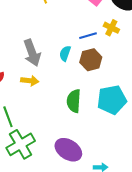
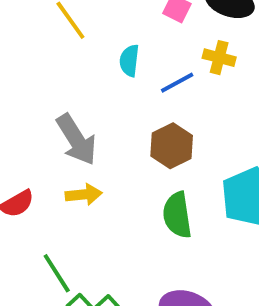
cyan semicircle: (65, 53) -> (129, 61), moved
brown hexagon: (91, 60) -> (172, 146), moved

